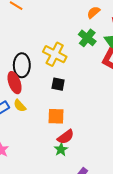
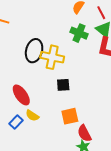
black ellipse: (22, 65) -> (34, 51), moved, turned 30
red semicircle: (66, 137) -> (84, 133), turned 114

